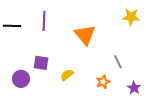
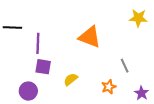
purple line: (44, 21) -> (38, 43), moved
orange triangle: (85, 35) -> (90, 37), turned -30
purple circle: (21, 79) -> (28, 91), moved

